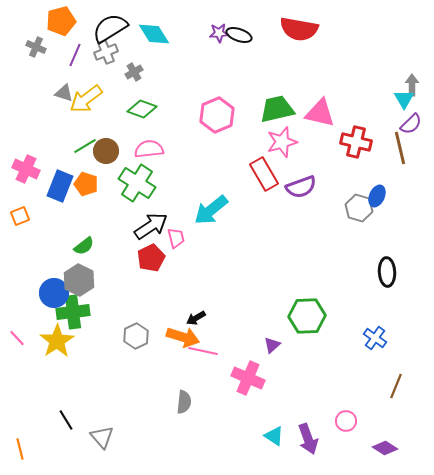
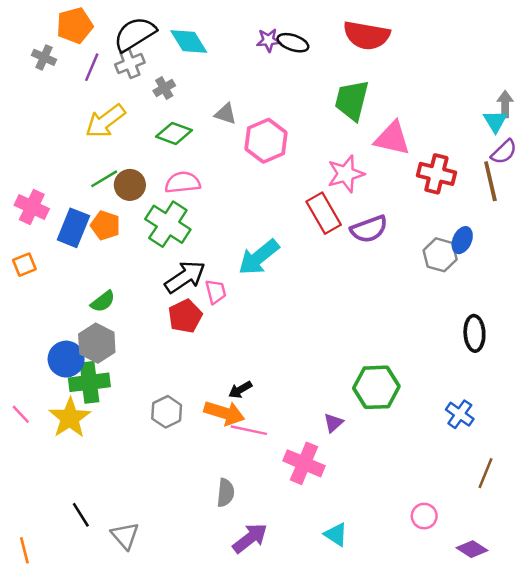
gray triangle: (64, 93) -> (226, 114), moved
green trapezoid: (277, 109) -> (352, 100), moved, turned -63
purple arrow: (308, 439) -> (250, 538), moved, turned -108

